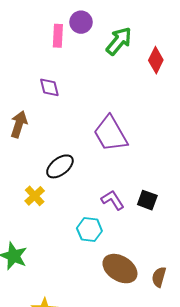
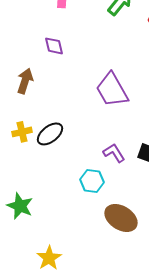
black ellipse: (60, 166) -> (50, 134), moved
yellow cross: (35, 196) -> (22, 132), moved, turned 30

